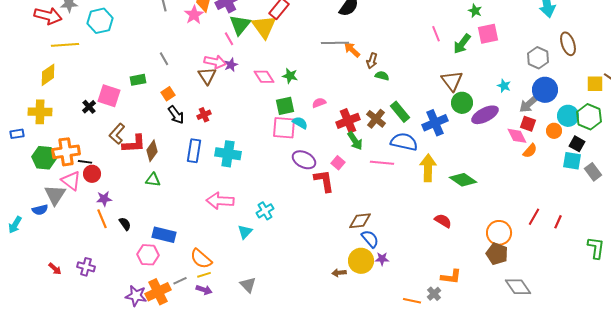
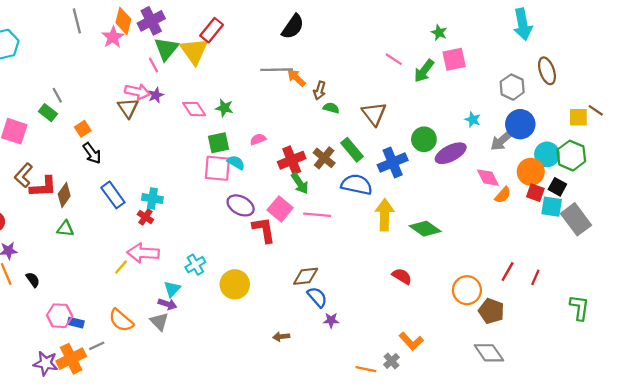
pink line: (436, 34) -> (394, 59), turned -35
gray line: (164, 59) -> (57, 95), moved
green rectangle: (138, 80) -> (48, 113), turned 49
brown triangle: (452, 81) -> (374, 114), moved
red cross: (204, 115) -> (145, 217), moved, turned -32
red square: (528, 124) -> (535, 193), moved
orange circle: (554, 131) -> (531, 172), size x1.5
blue rectangle: (194, 151) -> (113, 195), turned -45
cyan cross: (228, 154) -> (152, 198), size x0.7
pink square: (338, 163) -> (280, 209), size x1.5
pink line: (382, 163) -> (317, 215), moved
gray rectangle: (593, 172) -> (576, 219), size x1.5
blue rectangle: (164, 235) -> (76, 323), moved, size x0.6
brown pentagon: (497, 254) -> (491, 311), moved
yellow circle: (361, 261) -> (235, 284), moved
yellow line: (204, 275) -> (121, 267), moved, turned -32
orange L-shape: (451, 277) -> (411, 341), turned 40
gray triangle: (248, 285) -> (159, 321), moved
purple arrow: (204, 290) -> (167, 304), moved

